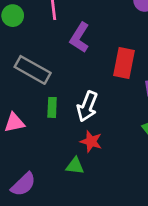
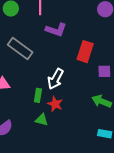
purple L-shape: (80, 38) -> (56, 30), turned -110
green rectangle: (52, 107) -> (38, 95), moved

